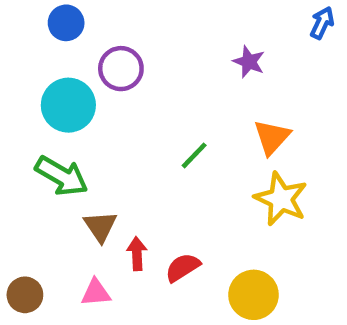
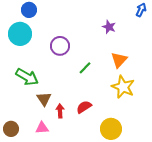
purple circle: (121, 69) -> (60, 46), moved
cyan circle: (68, 105) -> (20, 34), moved
red semicircle: (183, 267) -> (84, 107), moved

